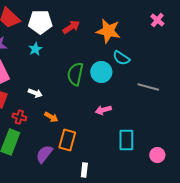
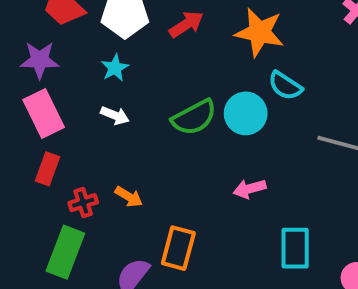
green semicircle: (75, 74) -> (194, 117), turned -130
white arrow: (35, 93) -> (115, 115), moved
red cross: (19, 117) -> (83, 203), turned -32
orange arrow: (51, 117) -> (129, 197), moved

